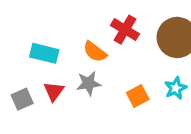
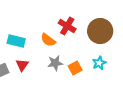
gray star: (89, 83) -> (55, 63), moved

